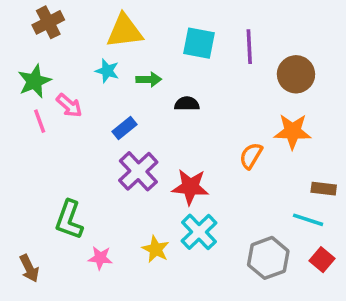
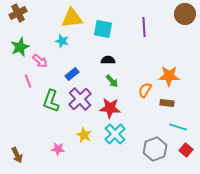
brown cross: (48, 22) -> (18, 13), moved
cyan square: (199, 43) -> (103, 29), moved
brown circle: (296, 74) -> (185, 14), moved
green arrow: (149, 79) -> (112, 81), moved, turned 48
pink line: (40, 121) -> (28, 81), moved
brown rectangle: (324, 189) -> (167, 103), moved
green L-shape: (69, 220) -> (51, 101), moved
yellow star: (156, 249) -> (84, 135), moved

